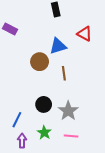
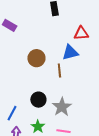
red triangle: (85, 34) -> (81, 33), turned -35
blue triangle: (58, 46) -> (70, 52), moved

